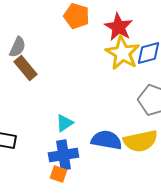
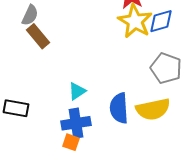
blue semicircle: (107, 140) -> (119, 108), turned -104

